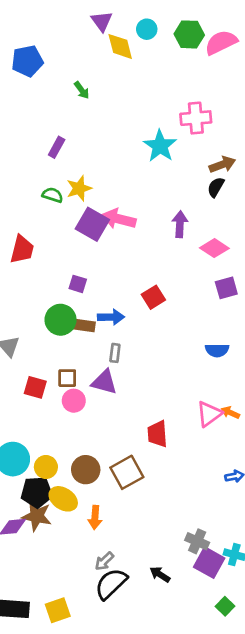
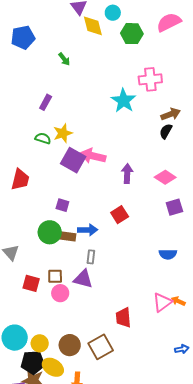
green hexagon: (189, 34) -> (132, 34), moved
purple arrow: (180, 224) -> (127, 174), moved

